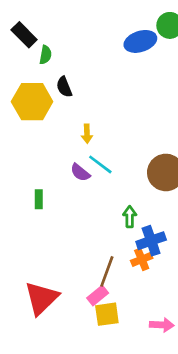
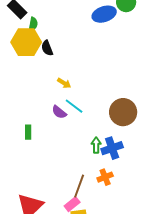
yellow hexagon: (32, 102) -> (26, 42), moved
yellow arrow: (87, 134) -> (64, 83), turned -56
blue cross: (151, 241) -> (112, 148), moved

